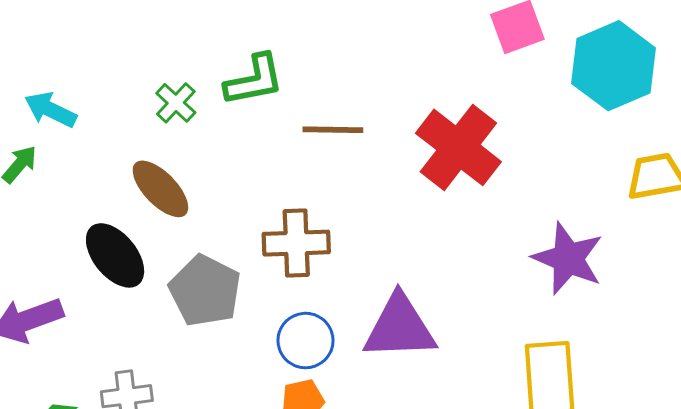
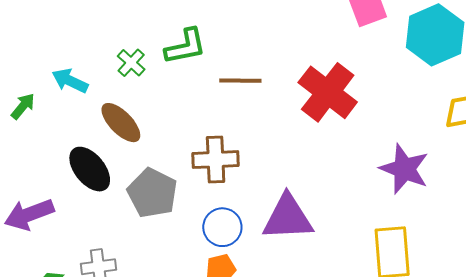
cyan arrow: (50, 110) -> (70, 81), moved

